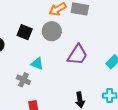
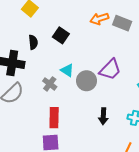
gray circle: (52, 31) -> (86, 81), moved

